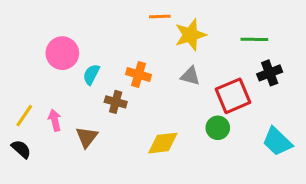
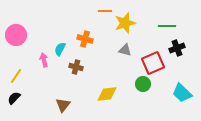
pink circle: (62, 53) -> (16, 35), moved
orange cross: (139, 74) -> (85, 39), moved
pink arrow: (55, 120) -> (44, 60), moved
brown triangle: (87, 137) -> (63, 105), moved
black semicircle: (21, 149) -> (14, 98), turned -88

